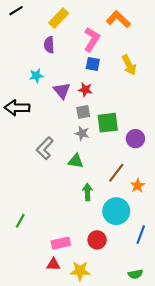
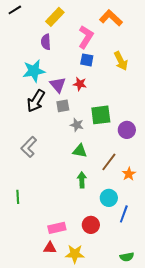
cyan star: (36, 76) -> (34, 71), size x1.6
black arrow: (17, 108) -> (36, 101), moved, turned -60
gray square: (83, 112) -> (63, 106), moved
gray L-shape: (45, 148) -> (29, 147), moved
green triangle: (76, 161) -> (80, 151), moved
cyan circle: (116, 211) -> (109, 198), size x0.7
green line: (20, 221) -> (18, 197), moved, turned -32
blue line: (141, 235) -> (124, 214), moved

